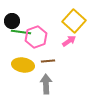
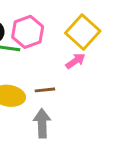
pink hexagon: (36, 37) -> (28, 32), moved

